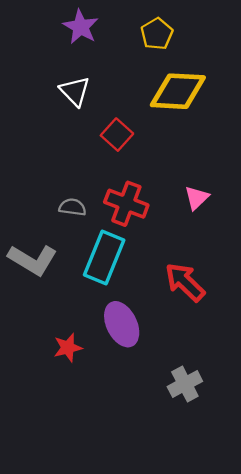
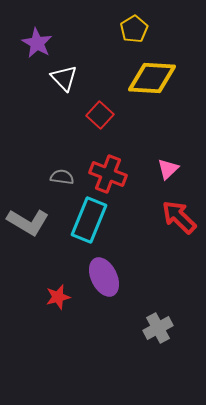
purple star: (81, 27) -> (37, 43), moved
red arrow: (185, 282) -> (179, 217), moved

